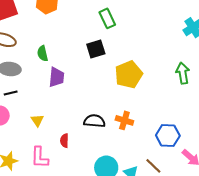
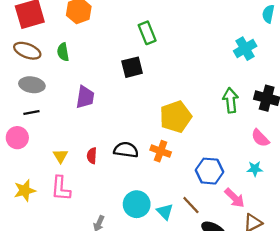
green semicircle: (43, 53) -> (63, 52), moved
yellow pentagon: (129, 75) -> (176, 117), moved
yellow triangle: (37, 120) -> (61, 156), moved
red semicircle: (64, 141) -> (92, 156), moved

